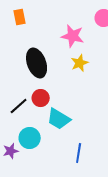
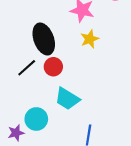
red circle: (41, 98) -> (53, 67), moved
black line: (19, 106) -> (27, 68), moved

